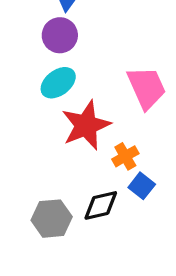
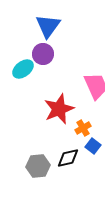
cyan ellipse: (58, 83) -> (23, 69), moved

